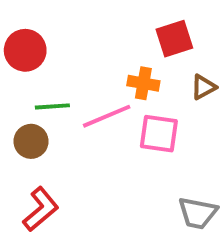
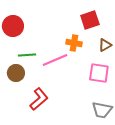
pink square: (159, 134) -> (99, 73), moved
red L-shape: (41, 209) -> (39, 99), moved

